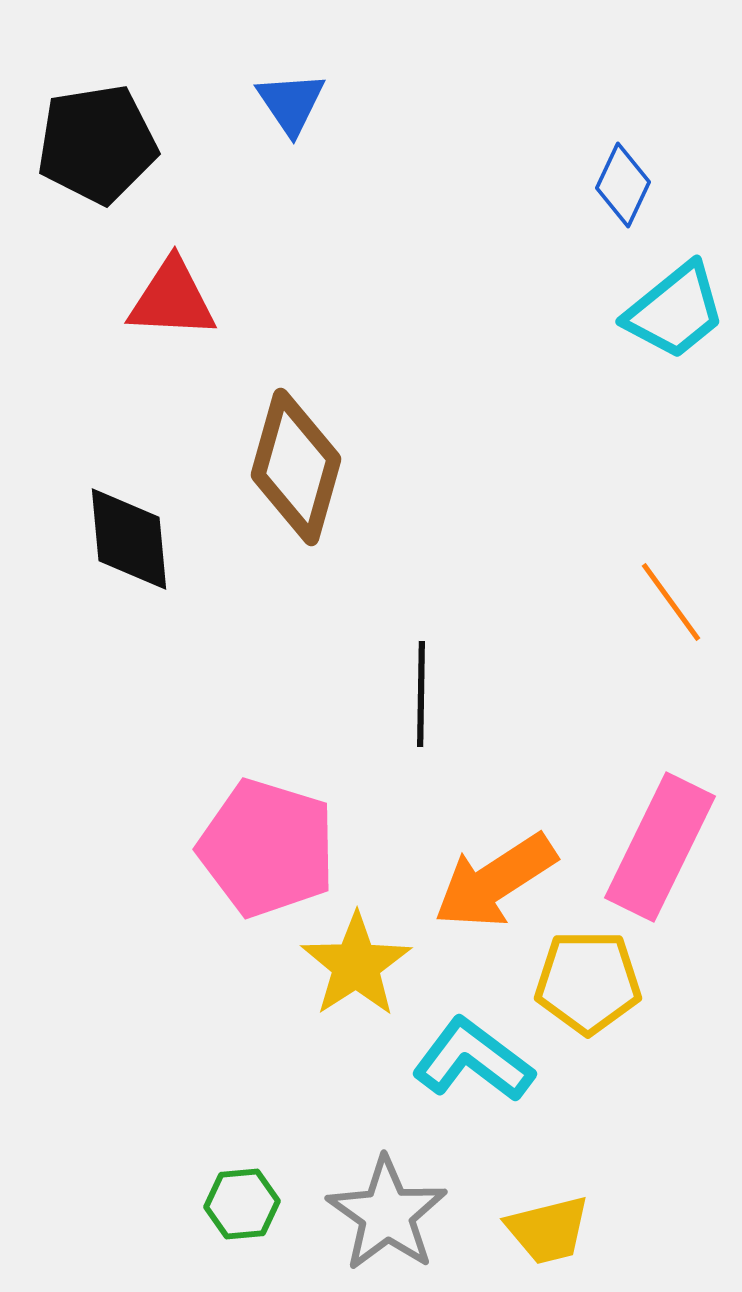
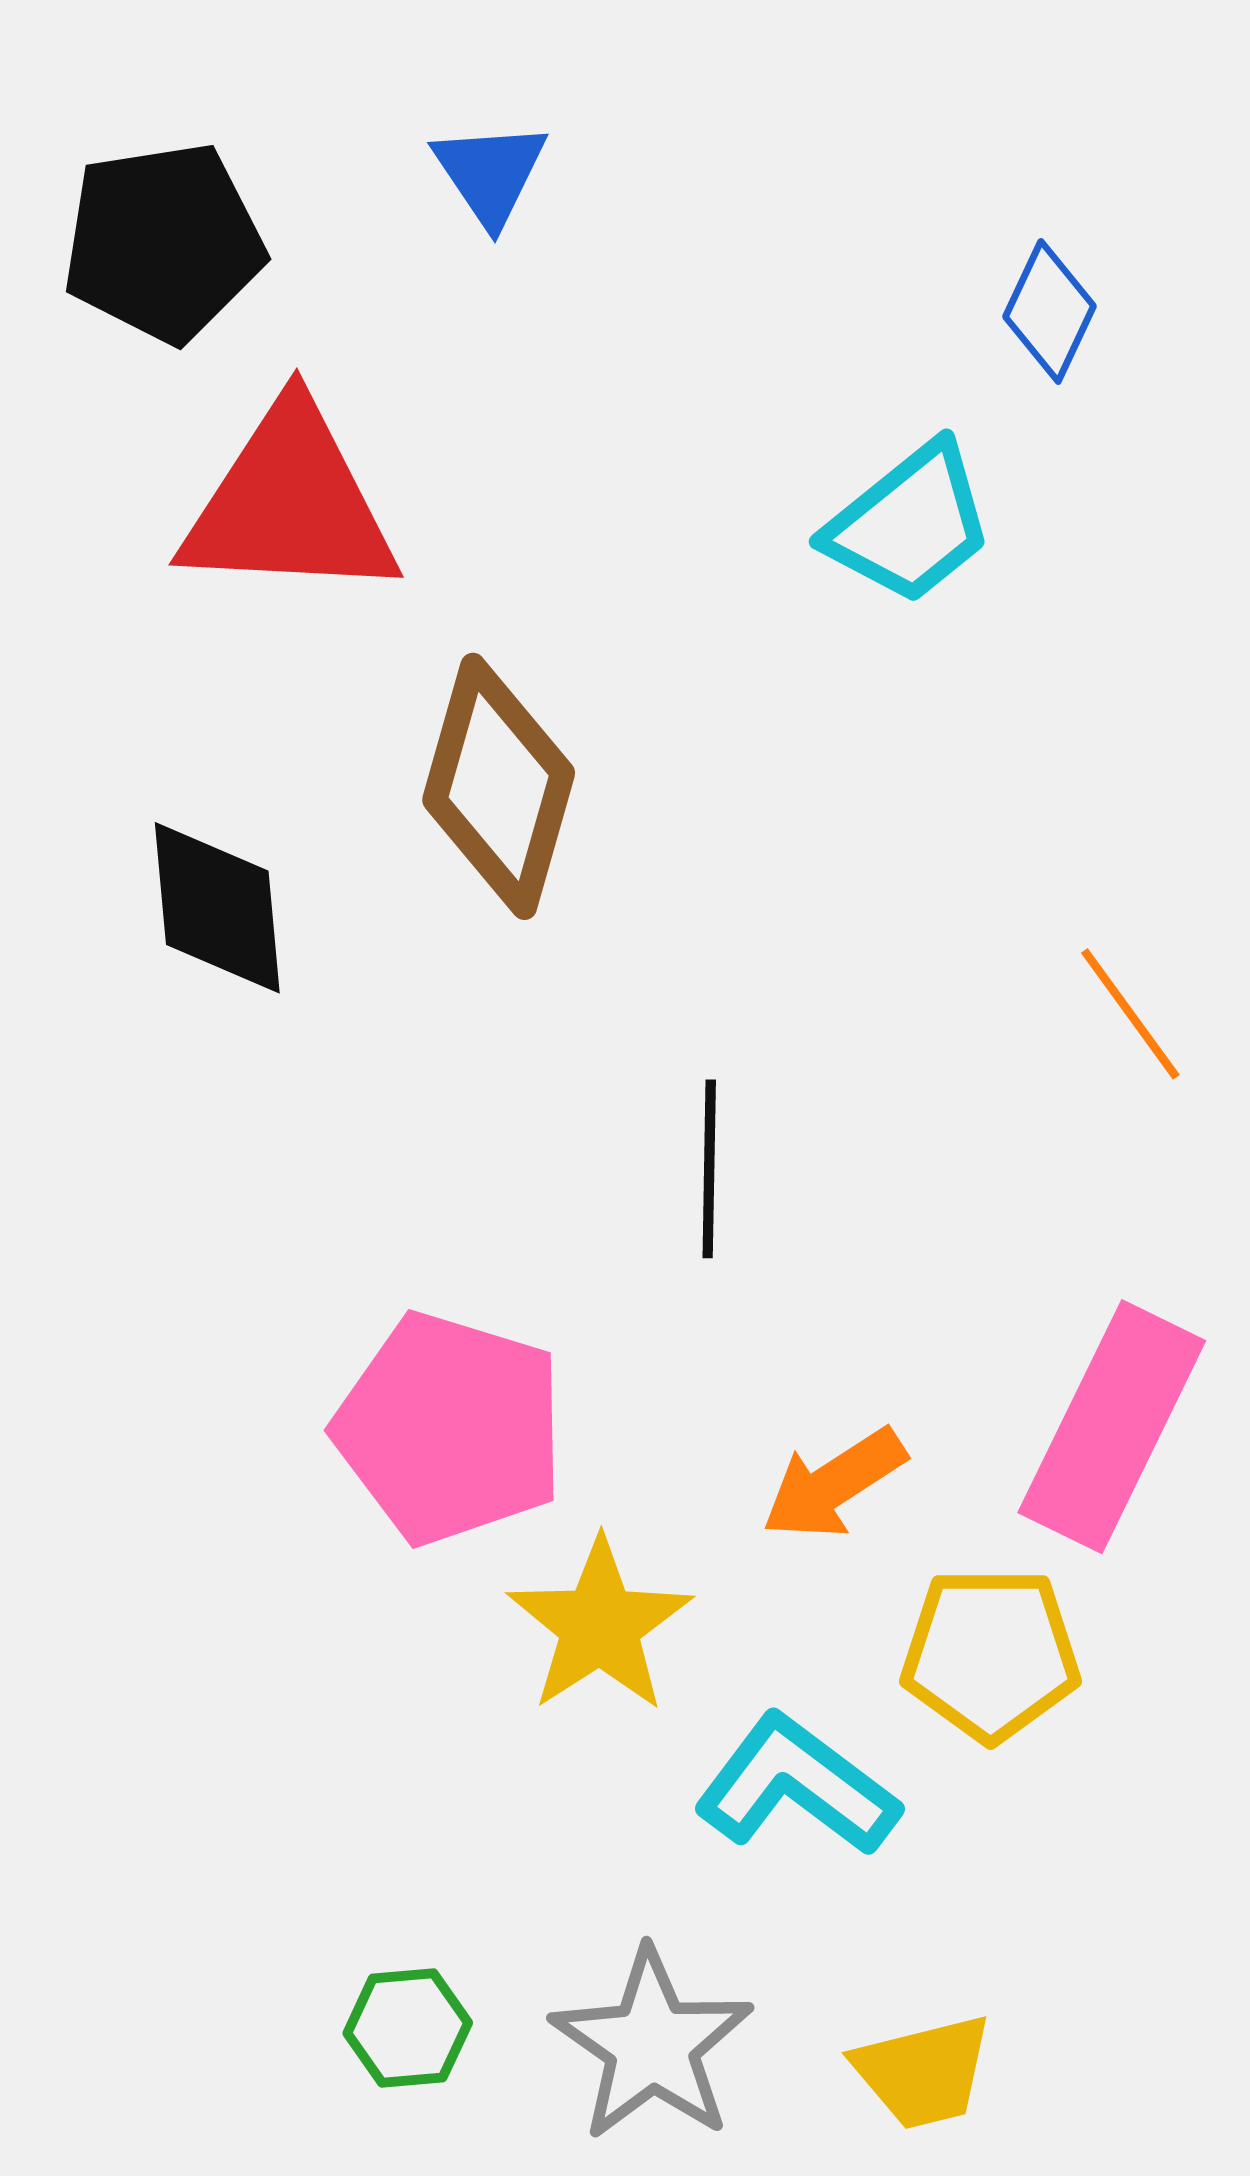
red triangle: (172, 299) -> (290, 503), size x1.5
cyan trapezoid: (675, 311) -> (910, 524), moved
orange arrow: (495, 881) -> (834, 1484), size x0.7

